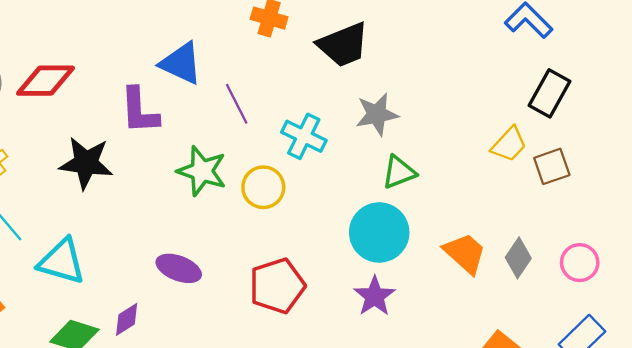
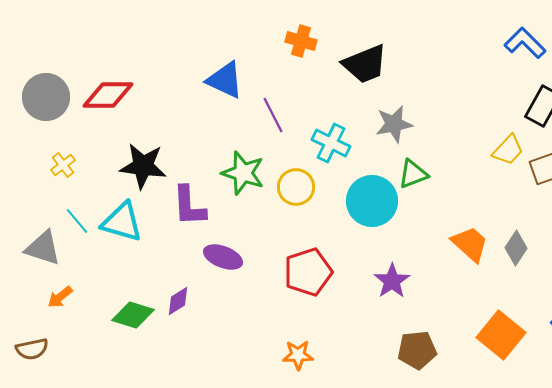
purple L-shape: (139, 111) -> (189, 206), moved
cyan circle: (379, 232) -> (372, 201), moved
cyan triangle: (62, 261) -> (122, 222), moved

